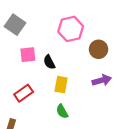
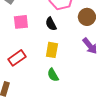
black semicircle: (49, 62) -> (51, 24), moved
purple arrow: (102, 80) -> (90, 46), turned 66

